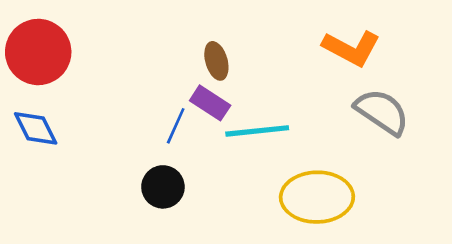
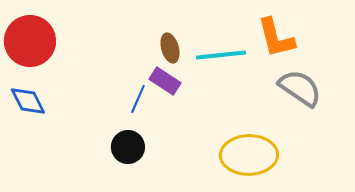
orange L-shape: (351, 48) -> (276, 38), turned 48
cyan line: (257, 131) -> (221, 55), moved

